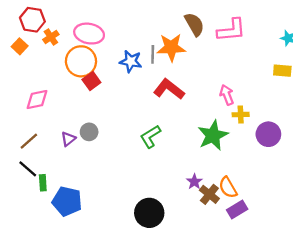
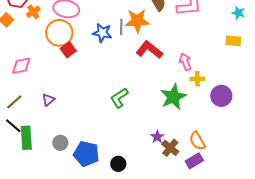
red L-shape: (169, 89) -> (149, 50), moved
gray circle: (89, 132) -> (60, 143), moved
green rectangle: (43, 183) -> (26, 138), size x1.6
orange semicircle: (228, 187) -> (197, 141), moved
blue pentagon: (67, 201) -> (86, 154), moved
black circle: (149, 213) -> (118, 164), size x0.6

